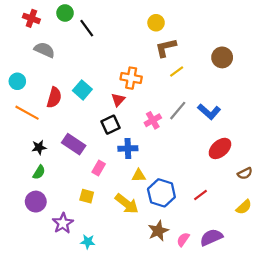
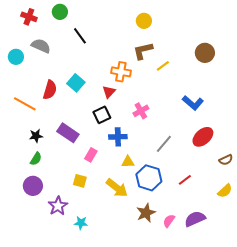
black line: (87, 28) -> (80, 36), moved
brown L-shape: (166, 48) -> (143, 51), moved
cyan circle: (17, 81) -> (16, 57), moved
gray line: (178, 111) -> (164, 144), moved

